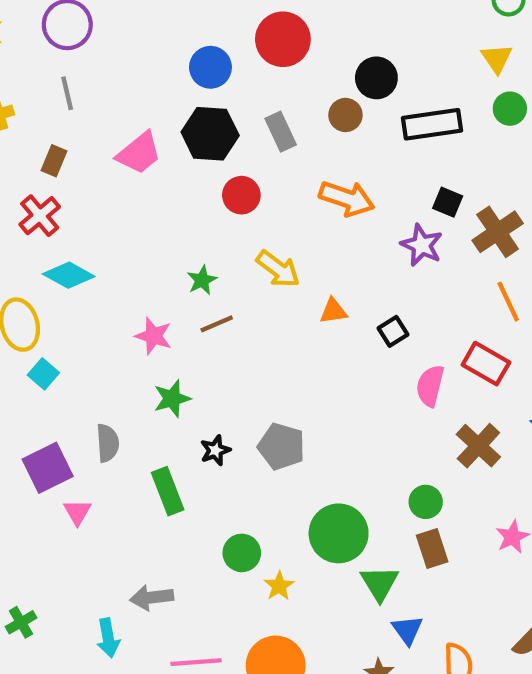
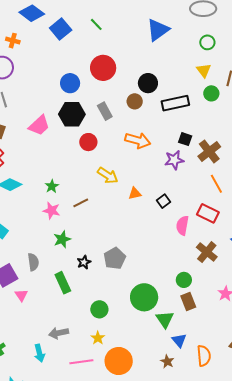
purple star: (422, 245) -> (174, 160), turned -30
green star: (202, 280) -> (52, 186), moved
gray pentagon: (281, 446) -> (115, 258), turned 30
yellow star: (279, 586) -> (98, 338), moved

